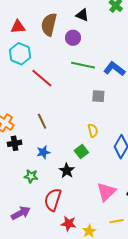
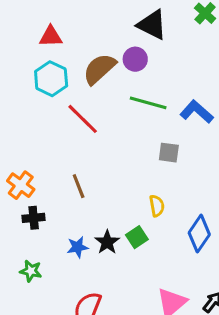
black triangle: (82, 15) -> (152, 25), size x1.5
brown semicircle: (49, 24) -> (99, 69), moved, turned 30
blue star: (43, 152) -> (78, 247), moved
black star: (67, 171) -> (107, 242), moved
green star: (31, 176) -> (31, 271), moved

